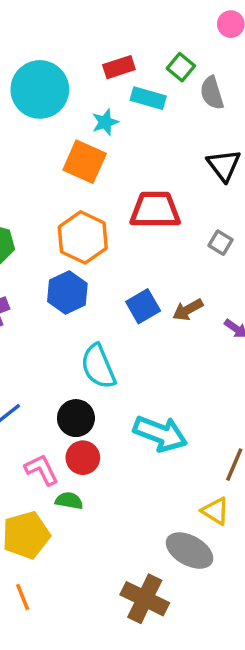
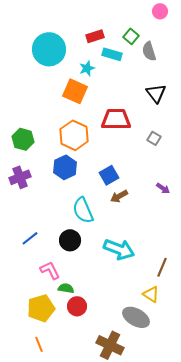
brown arrow: (188, 310) -> (119, 196), moved
red circle: (83, 458) -> (77, 306), moved

